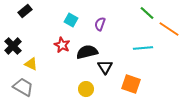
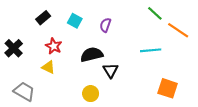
black rectangle: (25, 11) -> (43, 18), moved
red star: (62, 45) -> (54, 46), moved
yellow triangle: (31, 64) -> (48, 67), moved
orange square: (131, 84) -> (168, 88), moved

